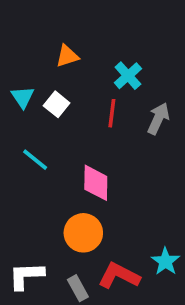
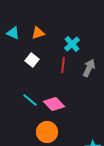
cyan triangle: (23, 97) -> (13, 33), moved, turned -32
cyan line: (35, 160) -> (30, 100), moved
pink diamond: (96, 183) -> (54, 104), turned -45

